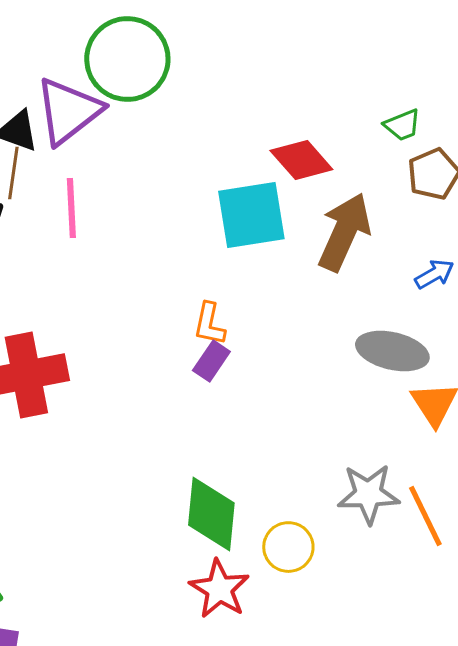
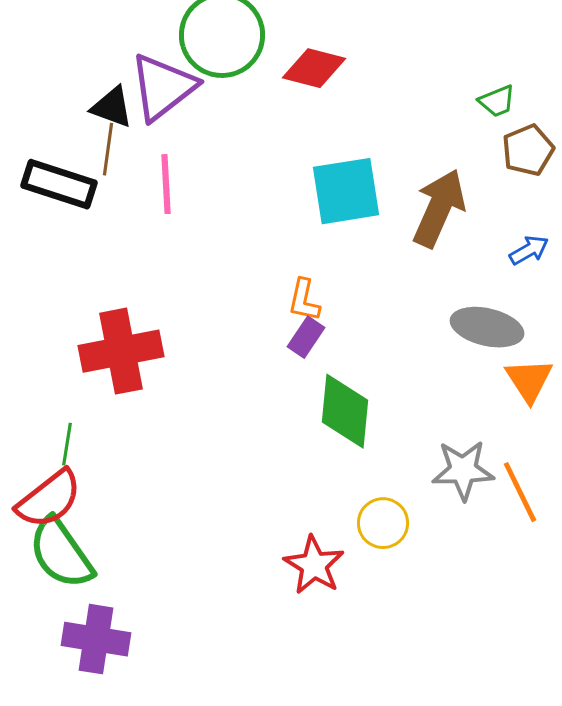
red diamond: (301, 160) -> (314, 68), moved, turned -34
green diamond: (211, 514) -> (345, 411), moved

